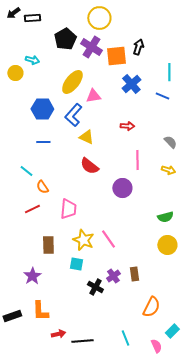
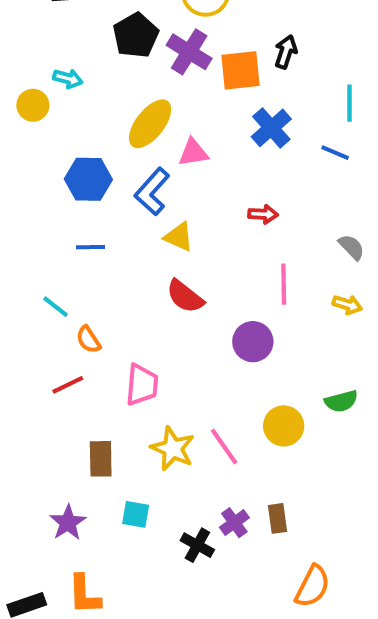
yellow circle: (167, 245) -> (284, 426), moved
cyan square: (76, 264) -> (136, 514), moved

